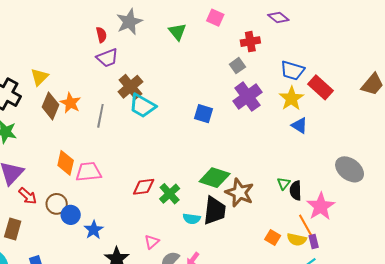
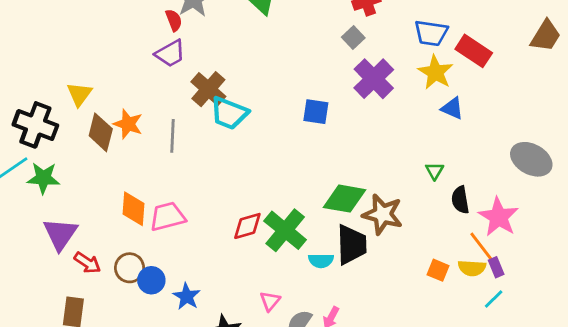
red semicircle: (101, 35) -> (174, 20), moved
green triangle: (284, 184) -> (435, 171), moved
green cross: (170, 194) -> (285, 230), size x1.4

